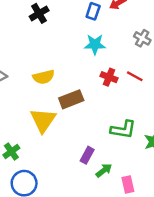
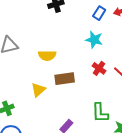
yellow triangle: (43, 120) -> (38, 90), size x0.7
green L-shape: (123, 130) -> (100, 113), turned 65

